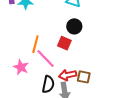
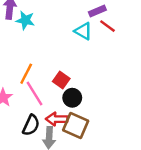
black circle: (74, 26) -> (72, 98), moved
brown square: (84, 77) -> (76, 125), size x1.5

